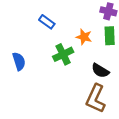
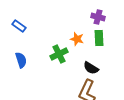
blue rectangle: (47, 22) -> (19, 26), moved

